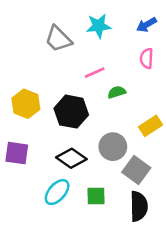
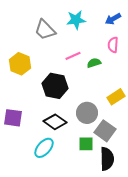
green semicircle: (117, 92) -> (94, 63), moved
yellow hexagon: (26, 104) -> (20, 64), moved
green square: (96, 196) -> (86, 144), moved

